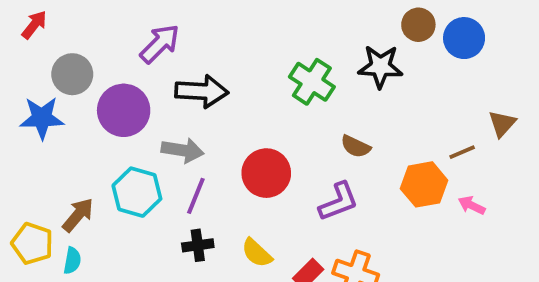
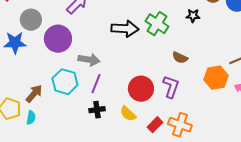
black star: (380, 67) -> (193, 16), size x0.6
black arrow: (202, 91) -> (125, 29), moved
red circle: (266, 173) -> (141, 89), moved
purple L-shape: (339, 202) -> (171, 87), turned -50

